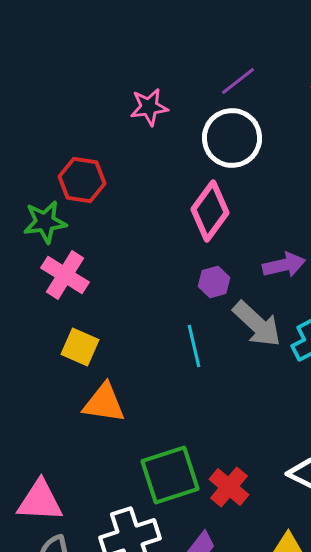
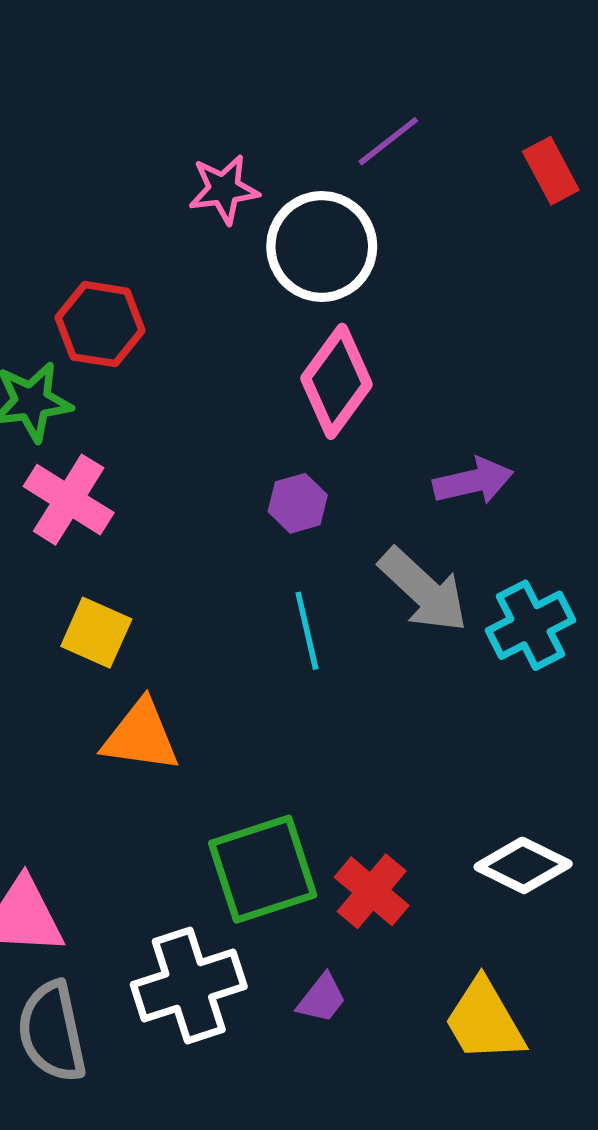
white circle: (232, 138) -> (322, 246), moved
purple hexagon: (214, 282) -> (298, 503), moved

